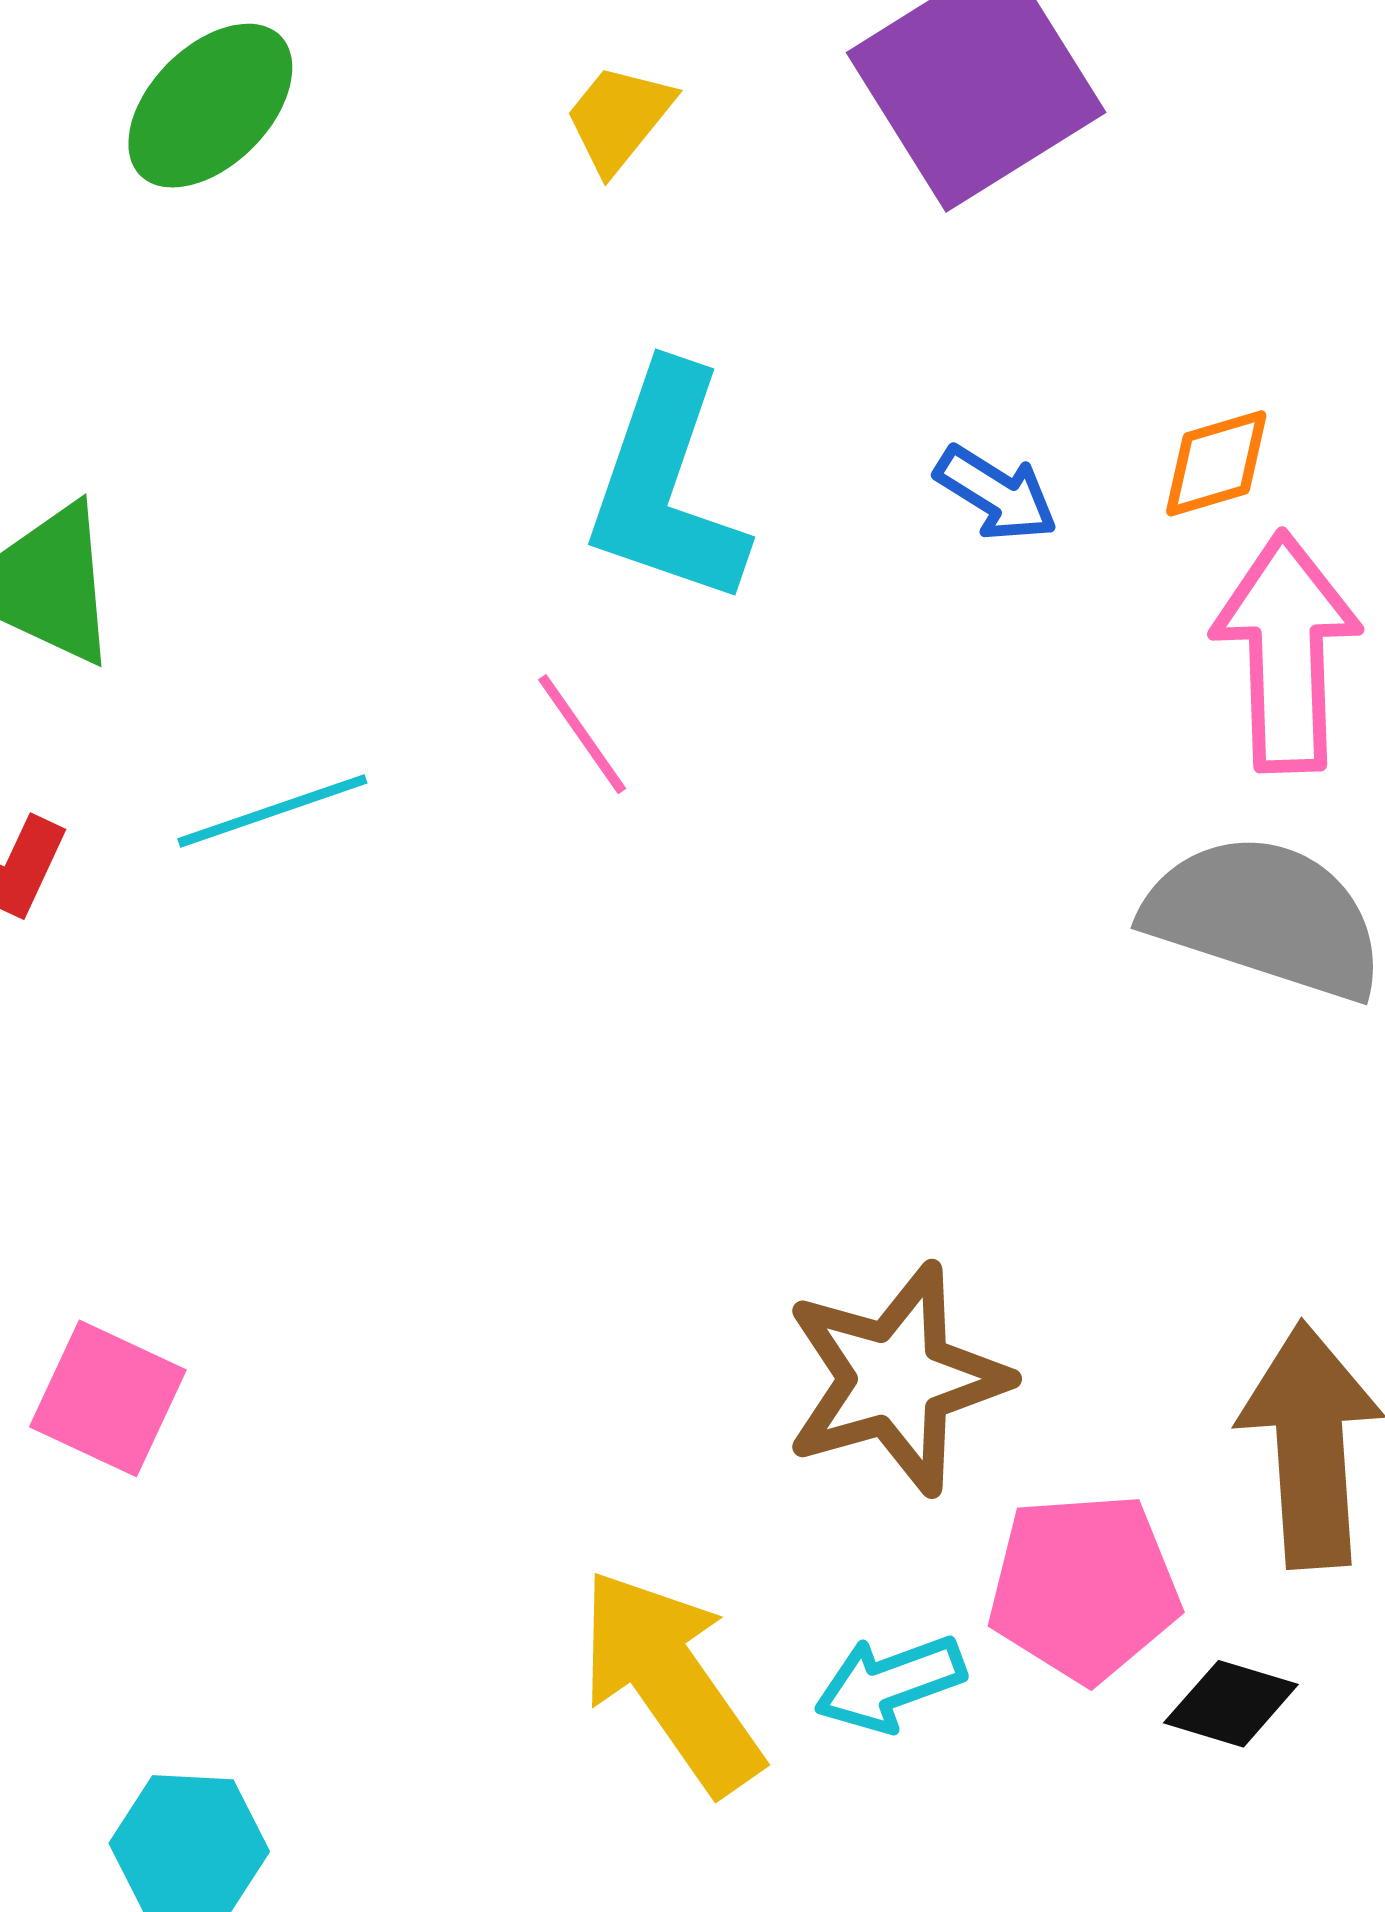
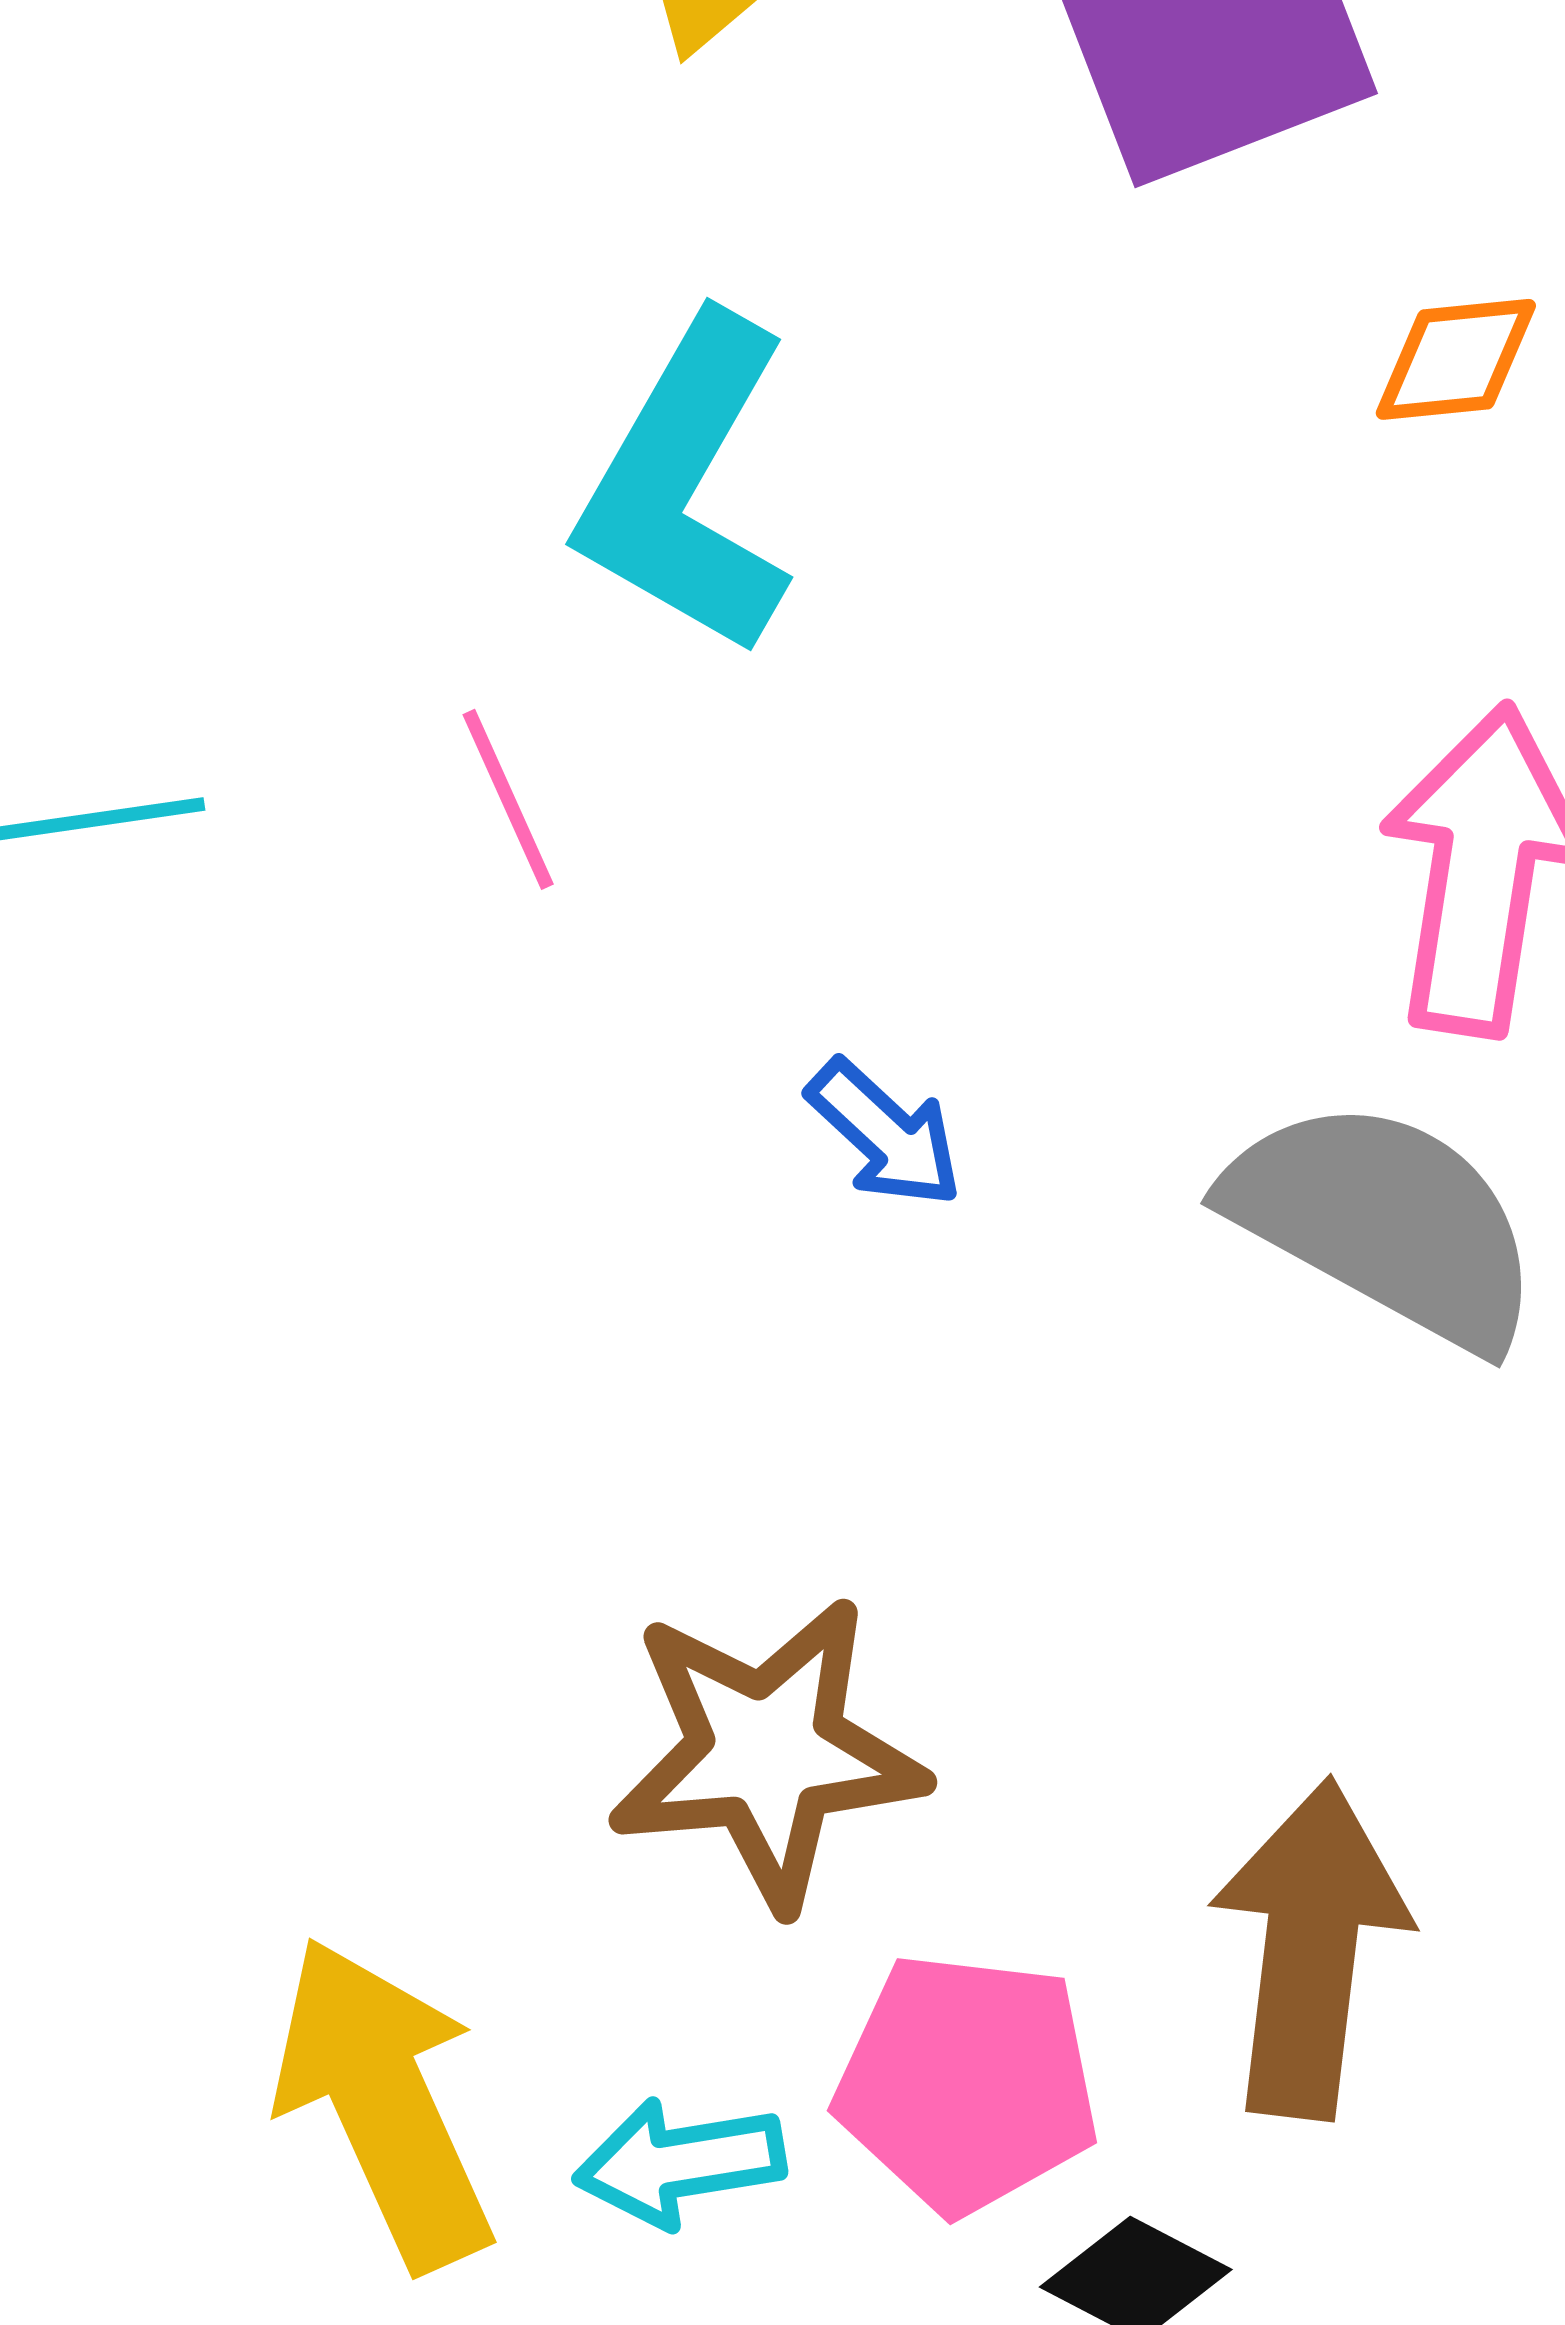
orange diamond: (1216, 463) -> (1456, 359), moved
blue arrow: (996, 494) -> (885, 1134), moved

